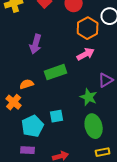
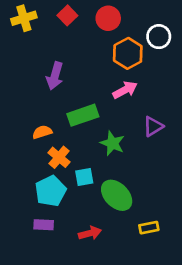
green star: (89, 97) -> (112, 143), moved
orange cross: (14, 102) -> (59, 157), moved
green ellipse: (94, 126) -> (117, 195), moved, turned -30

